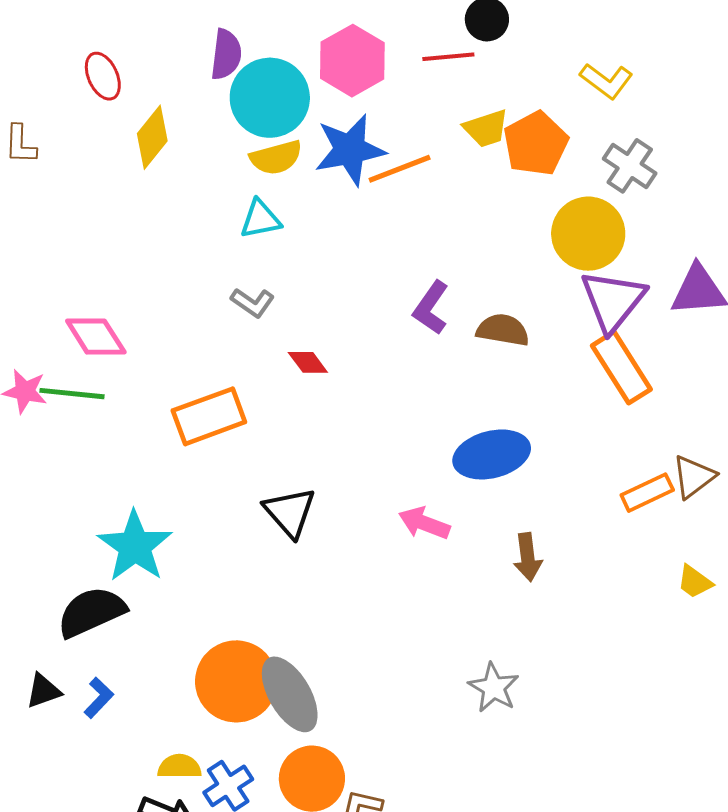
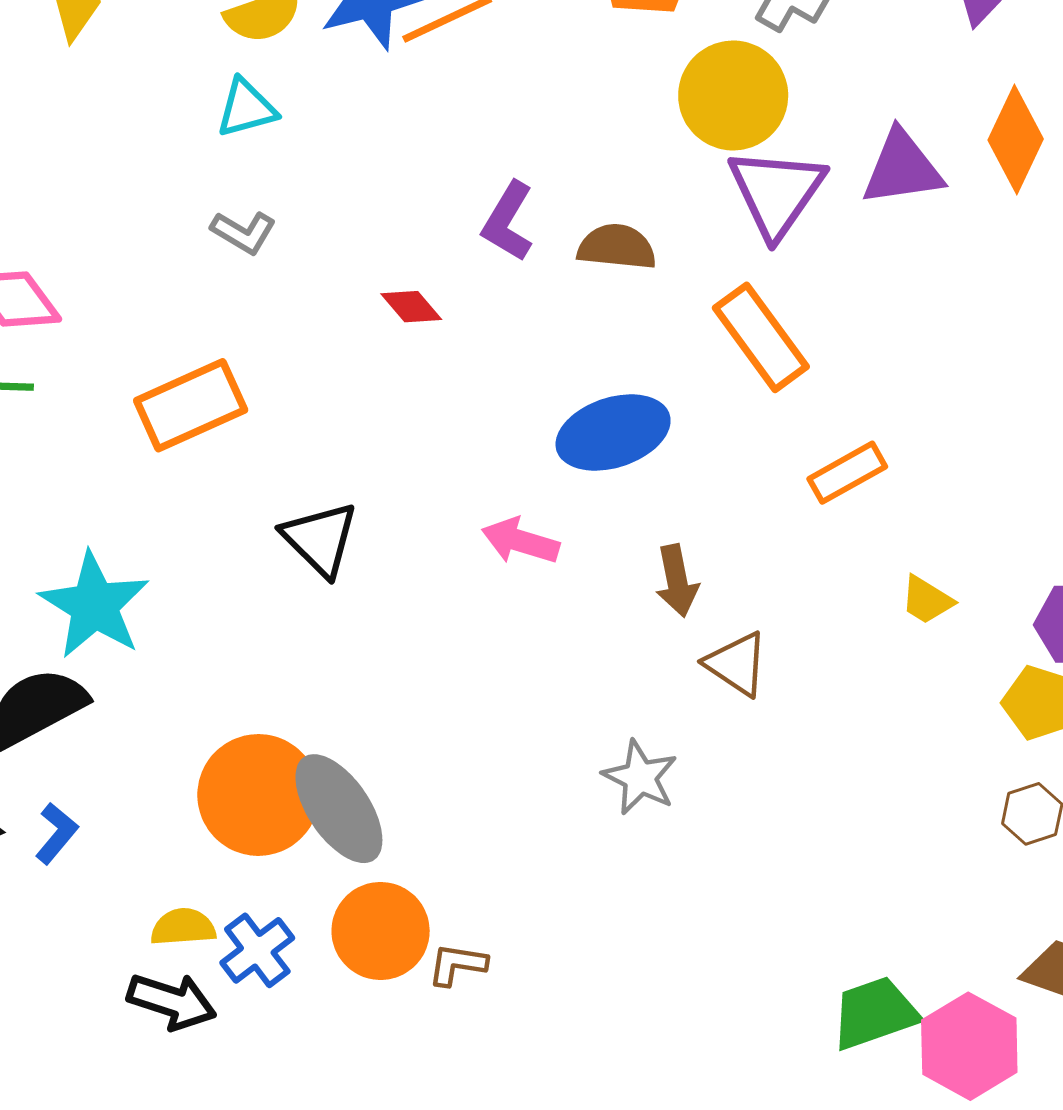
red diamond: (308, 362) -> (411, 307), moved
orange rectangle: (621, 367) -> (761, 337), moved
brown triangle: (694, 477) -> (737, 664), moved, turned -45

